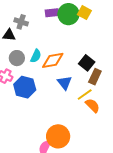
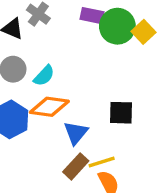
orange diamond: (53, 60) -> (49, 107), moved
black square: (87, 63) -> (121, 113), turned 35
brown rectangle: (95, 77) -> (76, 166), moved

